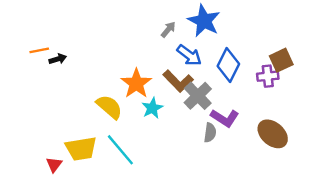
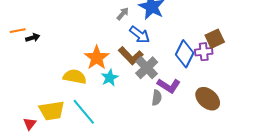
blue diamond: (228, 65) -> (185, 54), moved
yellow semicircle: (109, 107) -> (75, 77), turned -30

